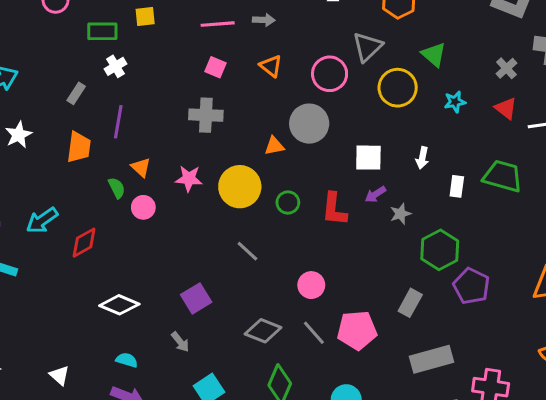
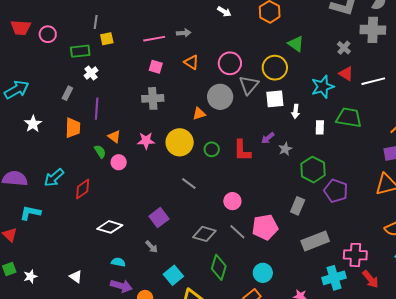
gray triangle: (367, 47) -> (249, 85), moved
cyan star: (455, 102) -> (323, 87), moved, size x1.6
white square: (368, 158) -> (275, 99), moved

